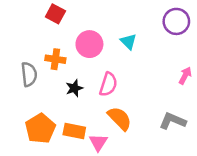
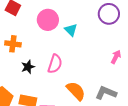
pink circle: (89, 44) -> (48, 20), moved
orange semicircle: (120, 118) -> (76, 91), moved

